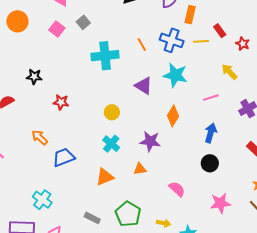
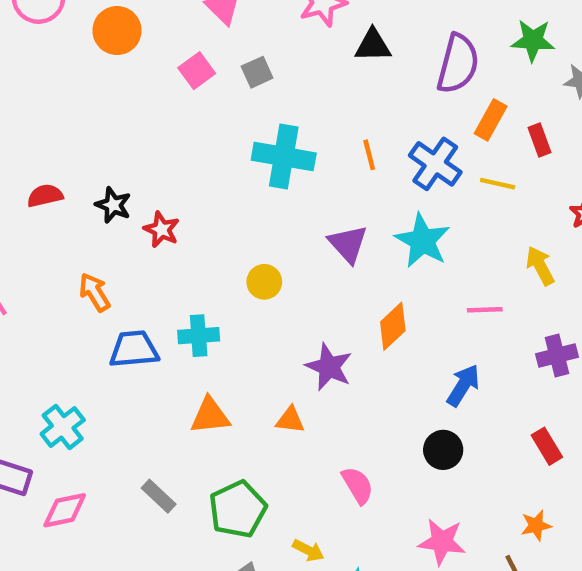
red rectangle: (220, 31) -> (539, 140), moved
black star: (34, 77) -> (113, 205), moved
cyan cross: (111, 144) -> (199, 336), moved, turned 30

